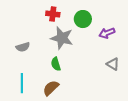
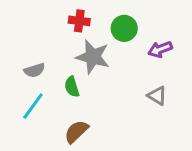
green semicircle: (56, 64) -> (72, 87), moved
gray triangle: (113, 64) -> (157, 96), moved
cyan line: (22, 83) -> (33, 106), moved, turned 36

